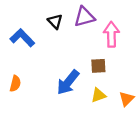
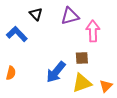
black triangle: (55, 21) -> (36, 14), moved
yellow triangle: (98, 95) -> (82, 83), size x1.5

